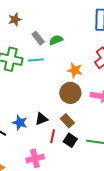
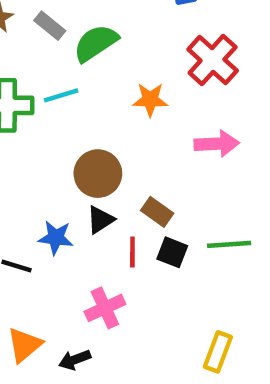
gray rectangle: (38, 38) -> (50, 26), moved
green semicircle: (56, 40) -> (96, 43), size x1.5
brown circle: (70, 93) -> (98, 174), moved

